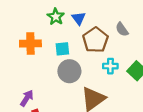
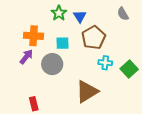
gray semicircle: (122, 29) -> (123, 14), moved
gray circle: (69, 71) -> (52, 64), moved
purple arrow: (27, 98) -> (26, 57), moved

